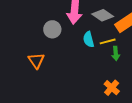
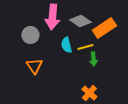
orange triangle: (36, 61) -> (34, 66), moved

